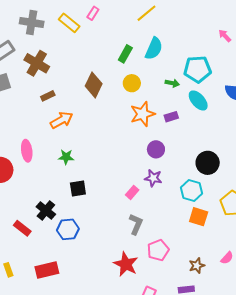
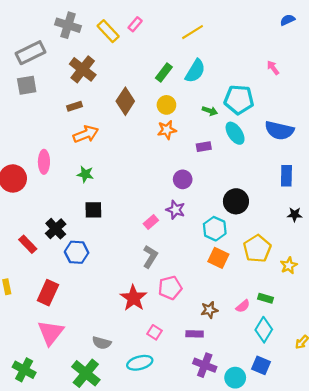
brown cross: (37, 63) -> (83, 69), moved
orange star: (143, 114) -> (167, 130), moved, size x0.7
red rectangle: (47, 270) -> (48, 293), turned -60

